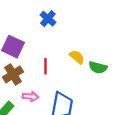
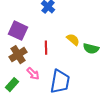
pink arrow: (30, 97) -> (33, 74), turned 40

